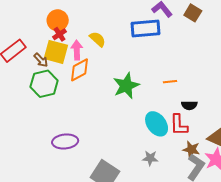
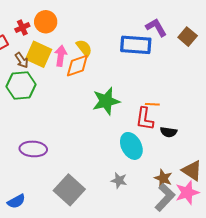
red cross: (59, 34) -> (22, 28), moved
orange diamond: (80, 70) -> (77, 66), moved
red L-shape: (179, 125) -> (145, 119), moved

